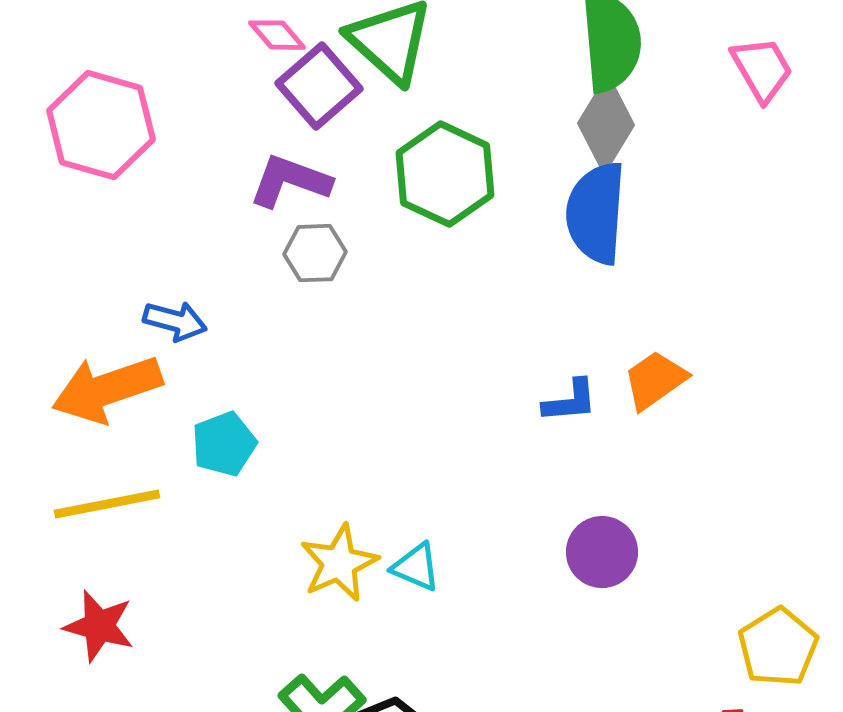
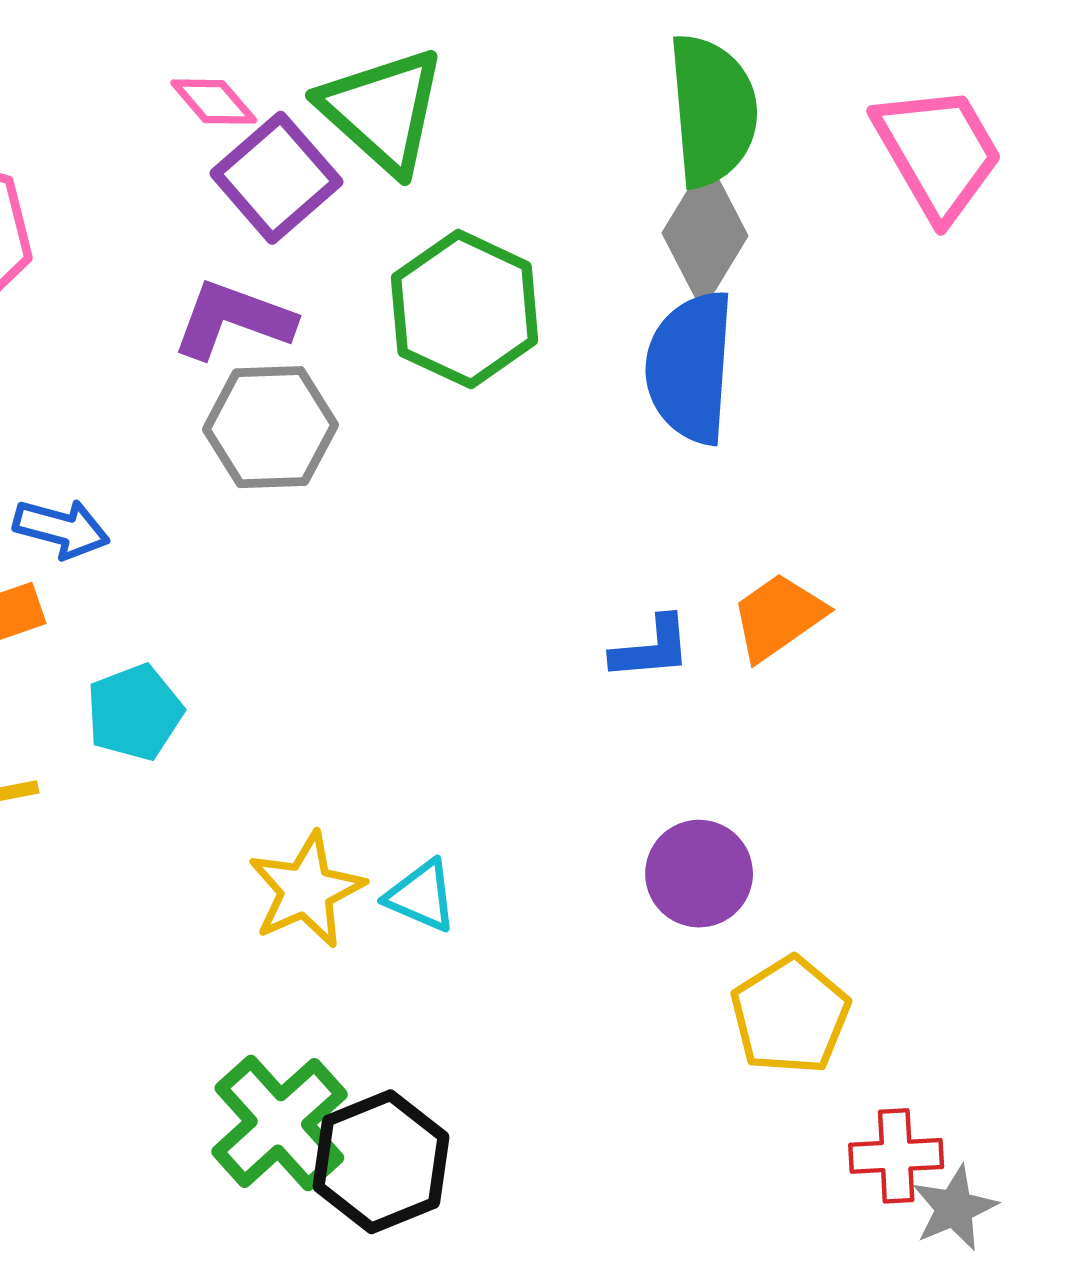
pink trapezoid: (762, 69) -> (938, 152), size x1.4
gray hexagon: (315, 253) -> (270, 427), size x1.4
yellow pentagon: (778, 647) -> (790, 1015), moved

